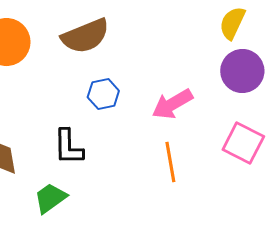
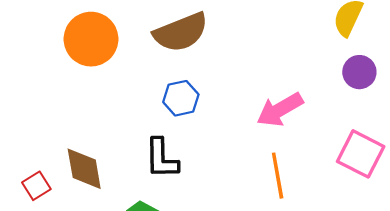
purple circle: (242, 71) -> (359, 72), size x0.7
blue hexagon: (103, 94) -> (181, 98), moved

